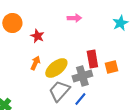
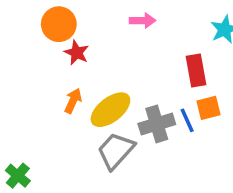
orange circle: (12, 23) -> (59, 24), moved
red rectangle: (92, 59) -> (196, 70), moved
blue line: (80, 99) -> (187, 120), moved, turned -64

